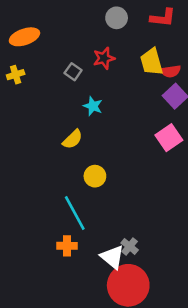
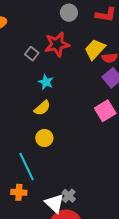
red star: (104, 58) -> (57, 44), size x1.4
yellow trapezoid: (152, 62) -> (95, 49), turned 55
yellow semicircle: (73, 139) -> (42, 108), moved

